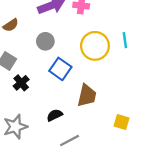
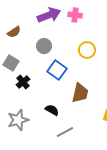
yellow circle: (95, 46) -> (87, 50), size x0.7
black semicircle: (55, 115) -> (52, 110), turned 56

